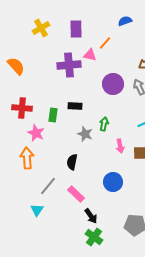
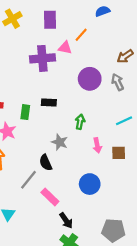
gray star: (85, 134) -> (60, 142), moved
black semicircle: (72, 162) -> (46, 163), turned -35
gray line: (48, 186) -> (28, 180), moved

